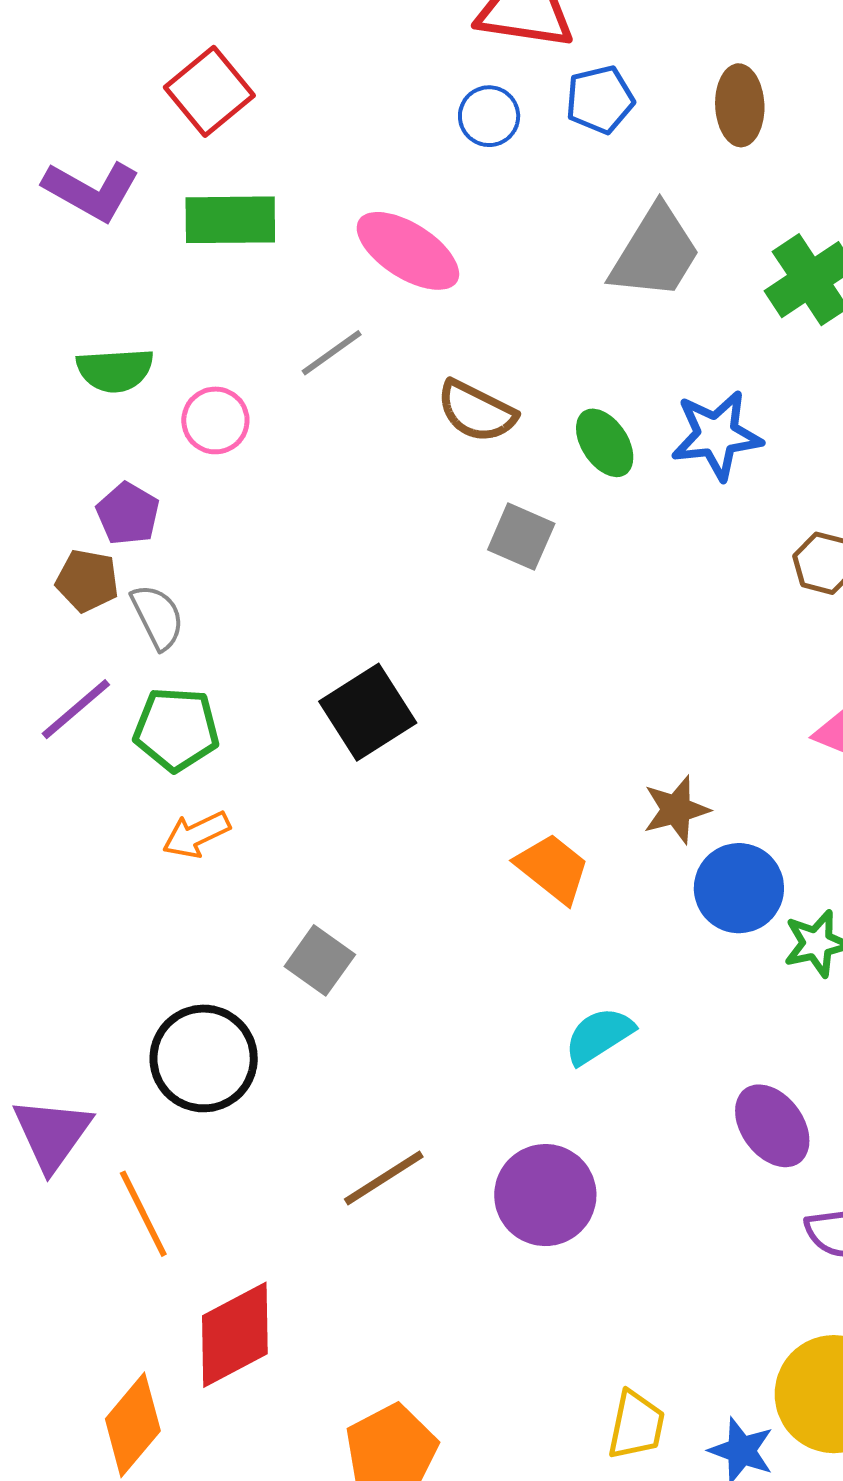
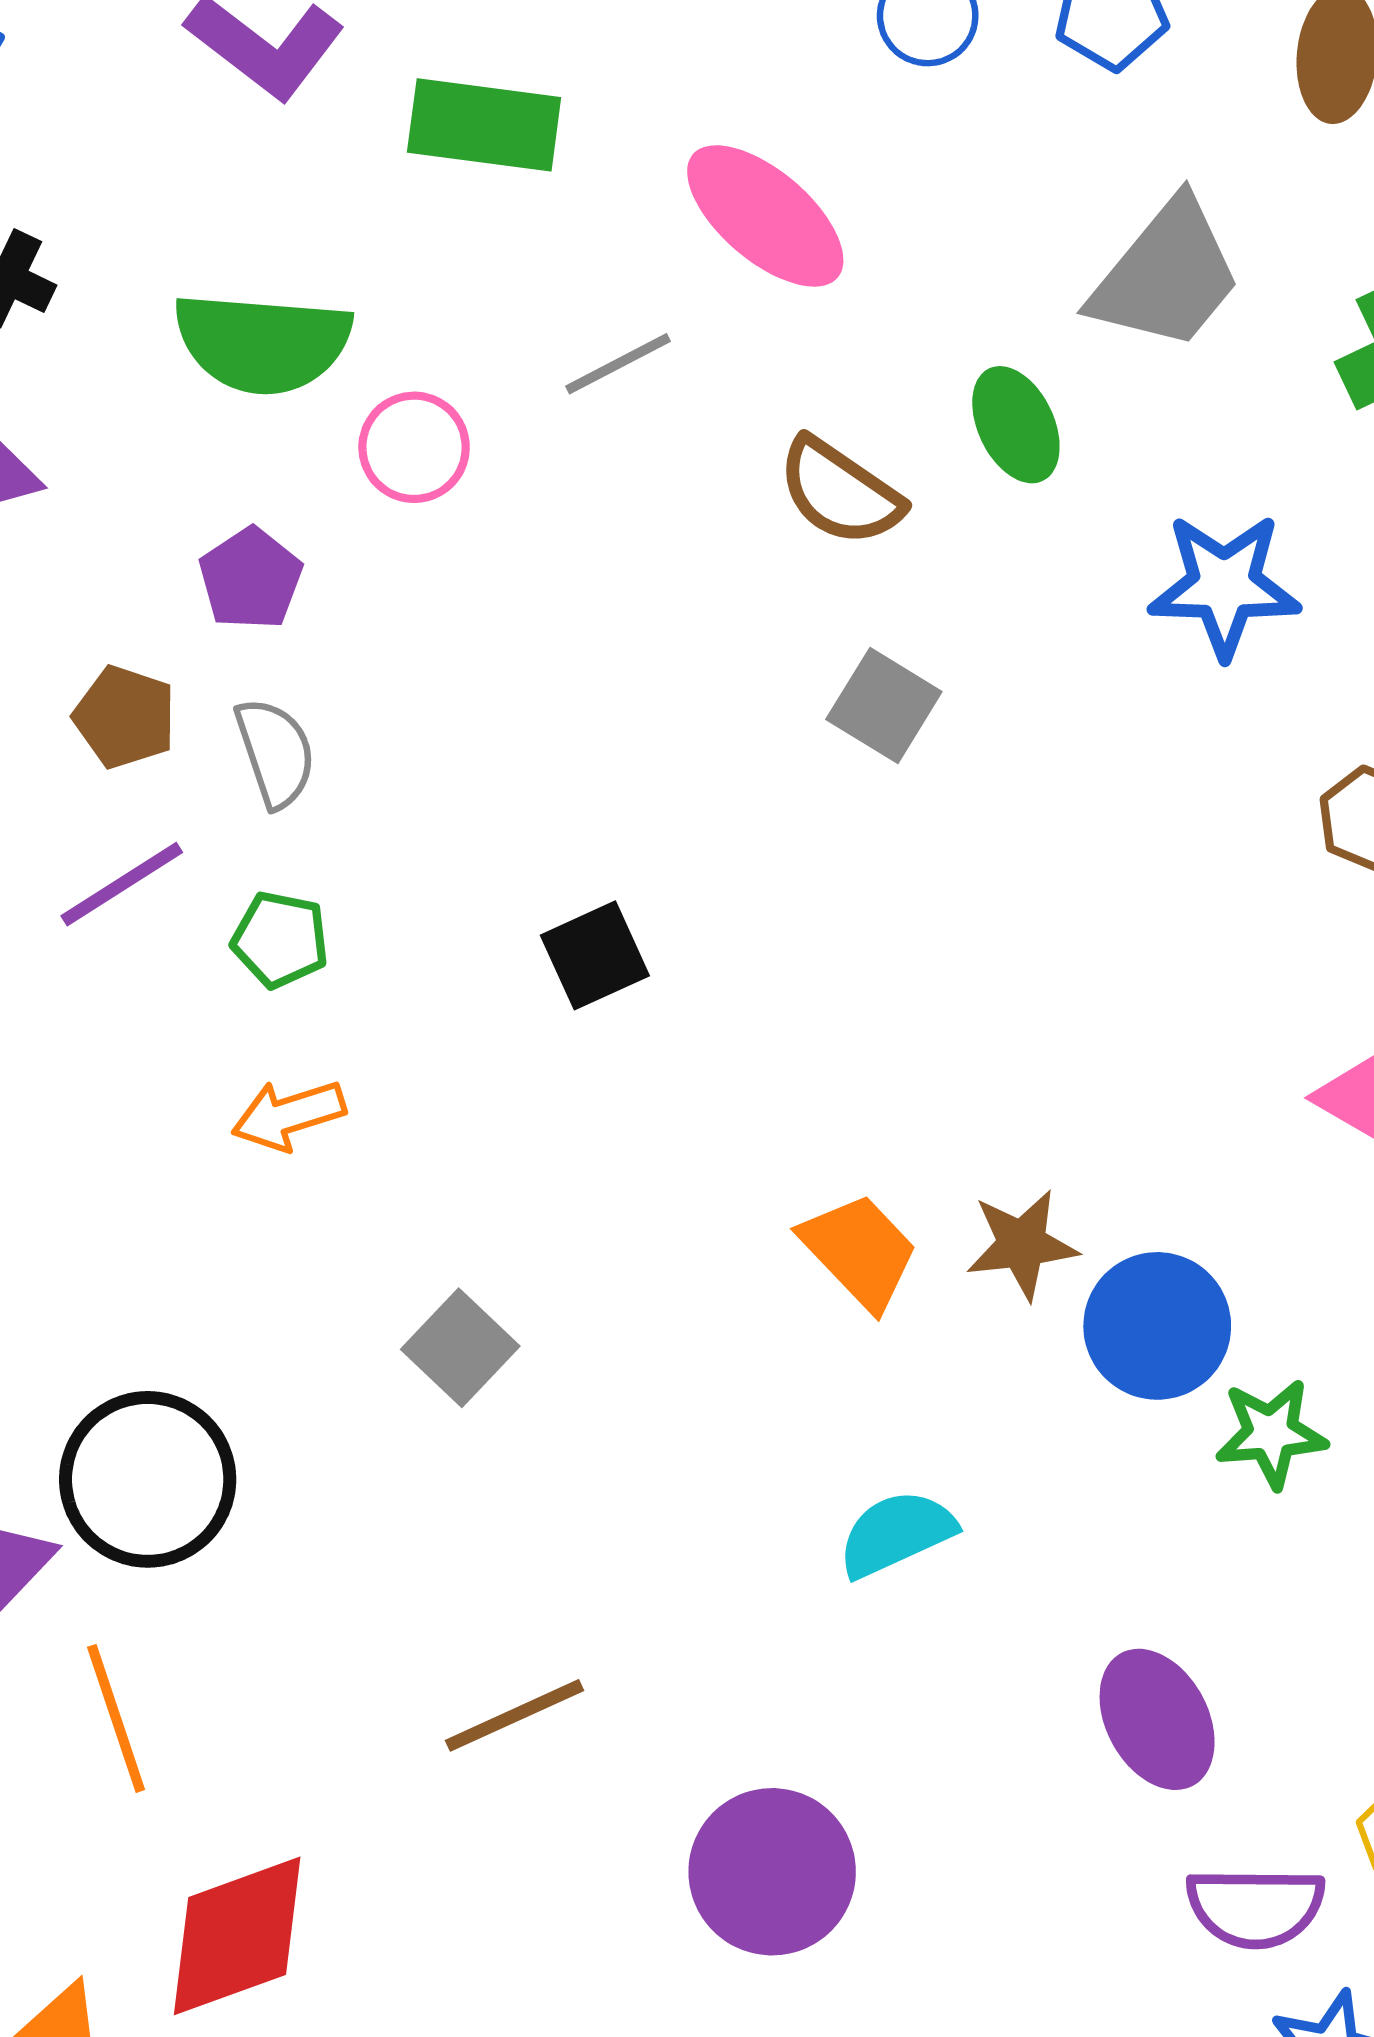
green semicircle: (115, 370) -> (263, 343), size x1.4
green ellipse: (605, 443) -> (1016, 425), moved
brown pentagon: (87, 581) -> (125, 717), moved
black square: (368, 712) -> (595, 955), size x0.7
green pentagon: (176, 729) -> (280, 940), size x0.7
brown star: (676, 810) -> (1022, 1244), moved
black circle: (204, 1058) -> (148, 1479), moved
purple circle: (545, 1195) -> (772, 1872), moved

